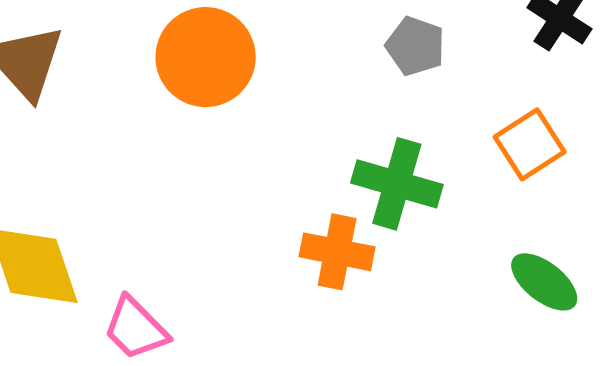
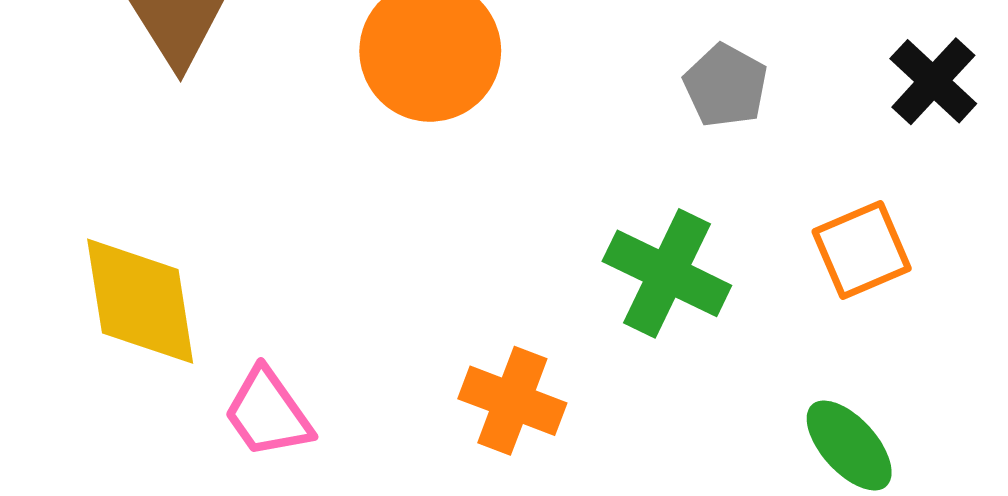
orange cross: (337, 252) -> (512, 401), moved

